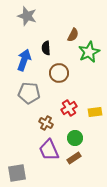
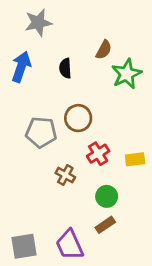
gray star: (27, 16) -> (38, 23), turned -30
blue arrow: (24, 60) -> (21, 67), moved
brown circle: (59, 73) -> (78, 118), moved
purple trapezoid: (49, 150) -> (70, 245), moved

